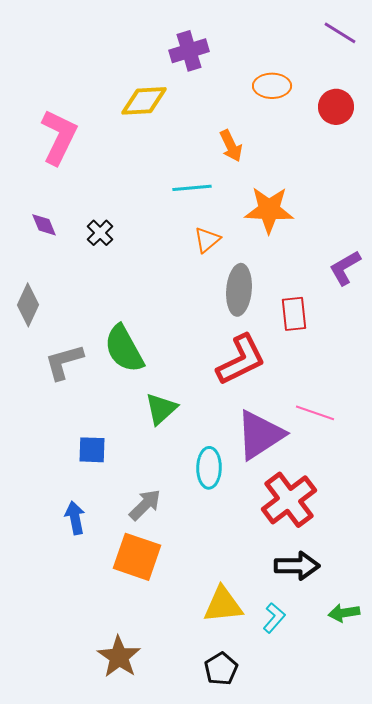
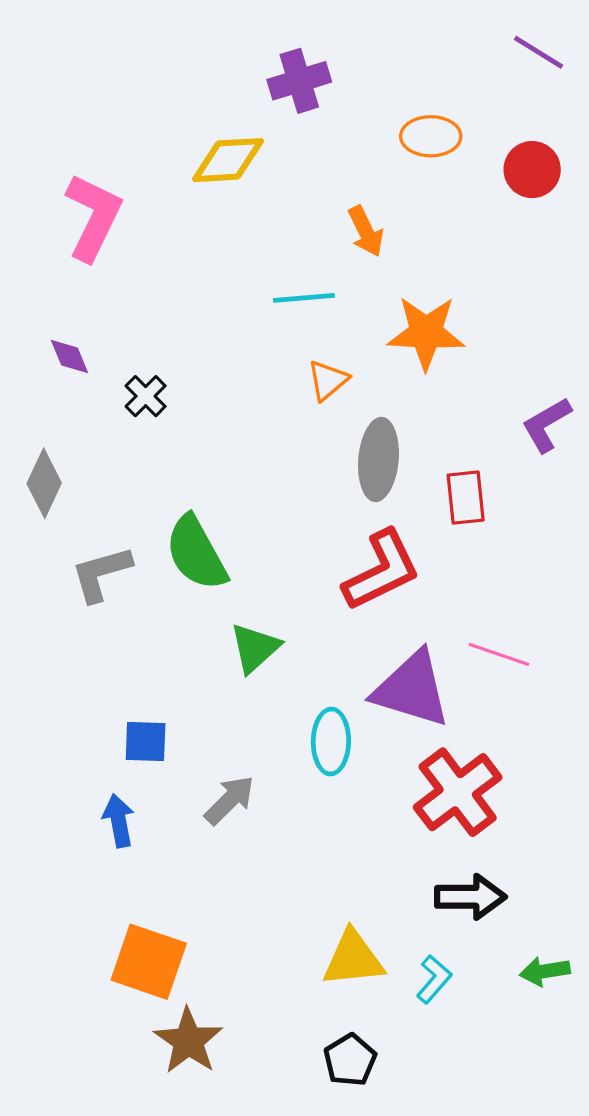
black cross: (100, 233) -> (146, 396), moved
purple triangle: (260, 435) -> (412, 689), turned 50
blue square: (92, 450) -> (146, 742), moved
orange square: (137, 557) -> (149, 962), moved

